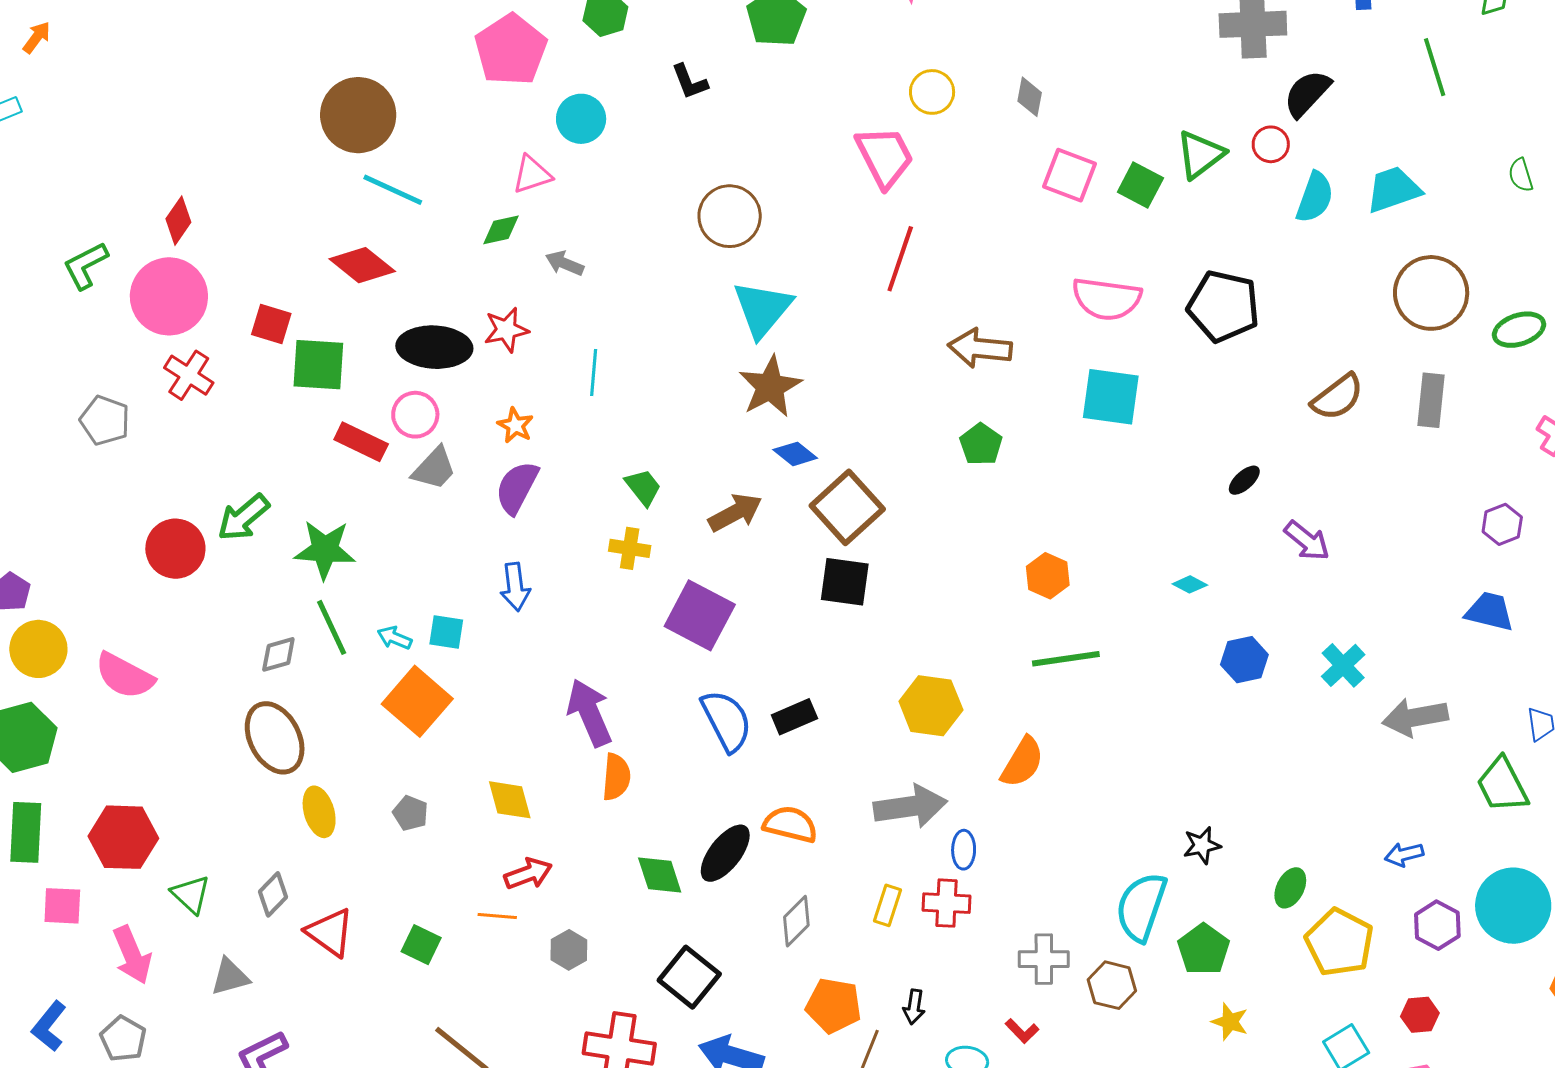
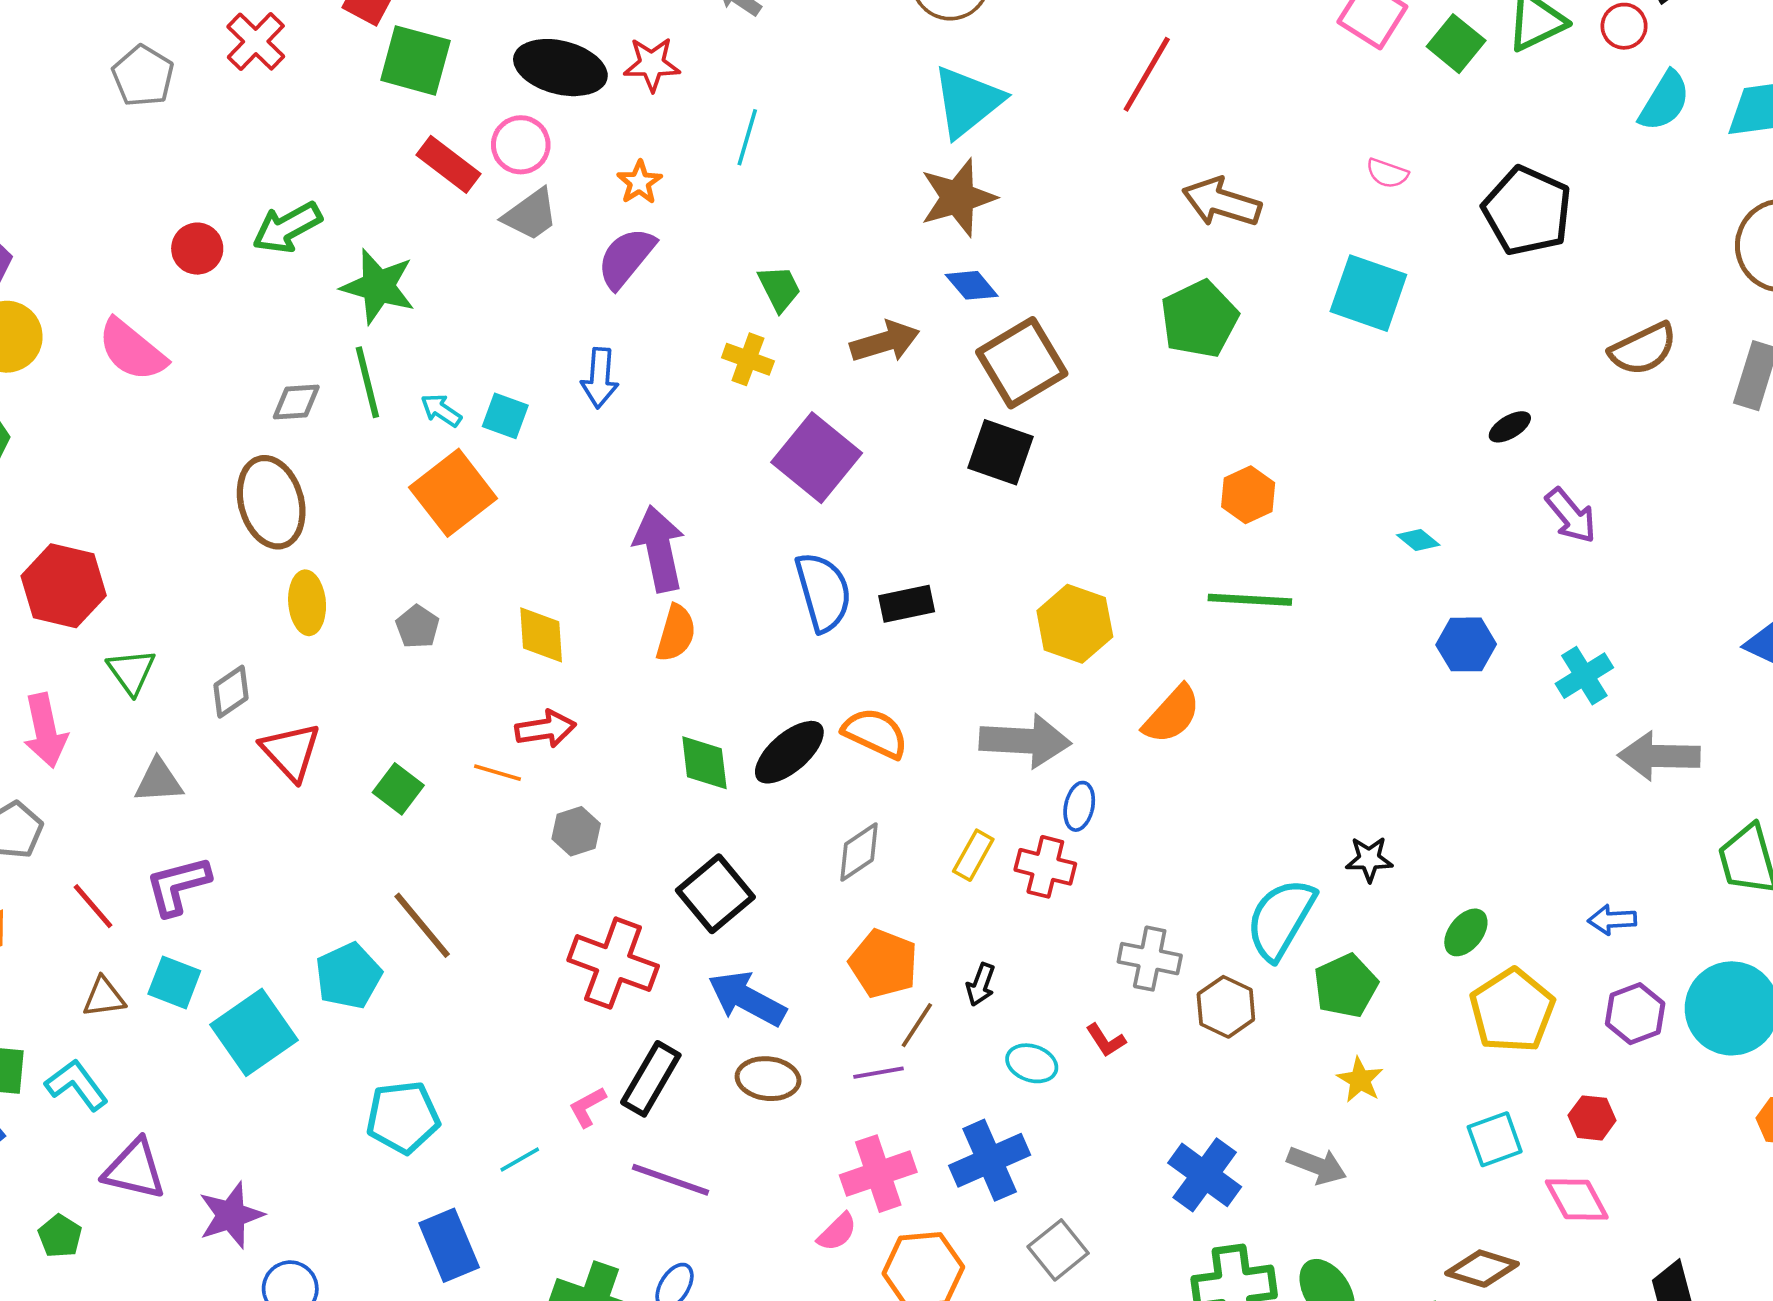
pink semicircle: (1107, 299) -> (1387, 173), size x0.5
green pentagon: (981, 444) -> (1199, 319), size x1.5
red circle: (175, 549) -> (197, 249), size x0.7
pink semicircle: (125, 676) -> (132, 350), moved

